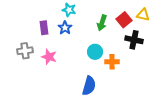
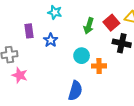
blue star: (65, 28) -> (51, 40), moved
pink star: (49, 57) -> (20, 75), moved

